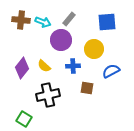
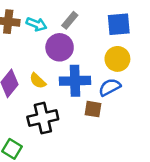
yellow circle: (94, 49) -> (117, 59), moved
blue cross: (73, 66) -> (75, 81), size x1.6
blue semicircle: (111, 71) -> (110, 87), moved

